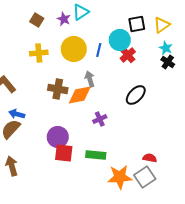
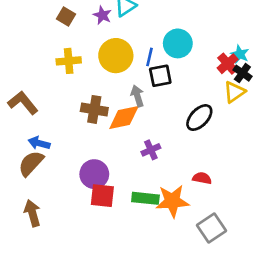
black square: (137, 24) -> (160, 76), moved
yellow triangle: (162, 25) -> (234, 92), moved
red cross: (128, 55) -> (228, 64), moved
red semicircle: (150, 158) -> (202, 178), moved
orange star: (120, 177) -> (172, 201), moved

